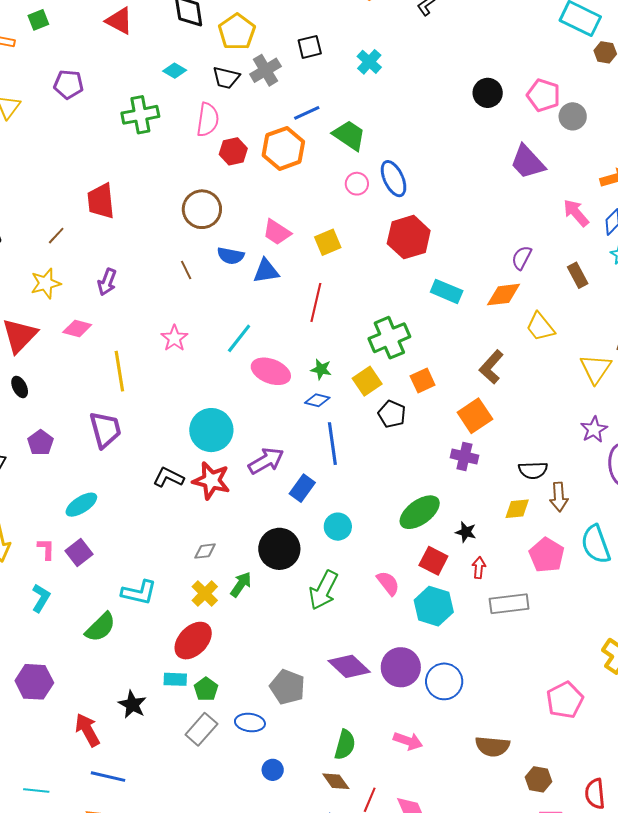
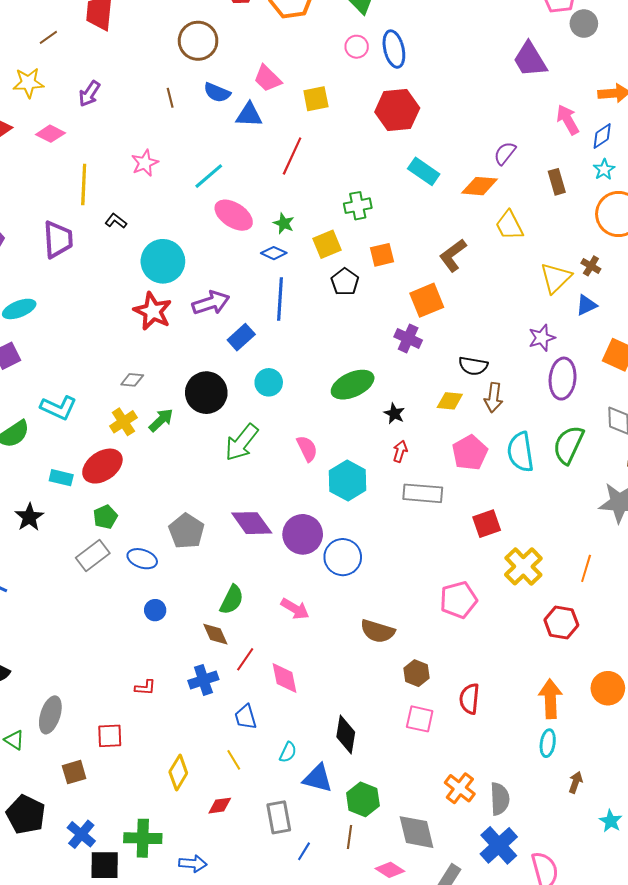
green cross: (389, 338) -> (358, 206), size x0.7
black L-shape: (168, 477) -> (116, 221), moved, size x0.7
red square: (433, 561) -> (487, 524), moved, turned 32
cyan rectangle: (175, 679) -> (61, 478), moved

